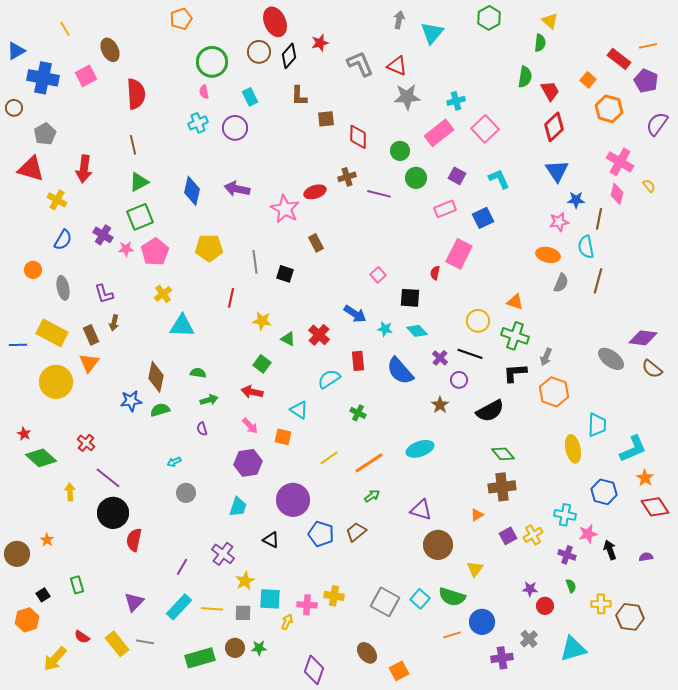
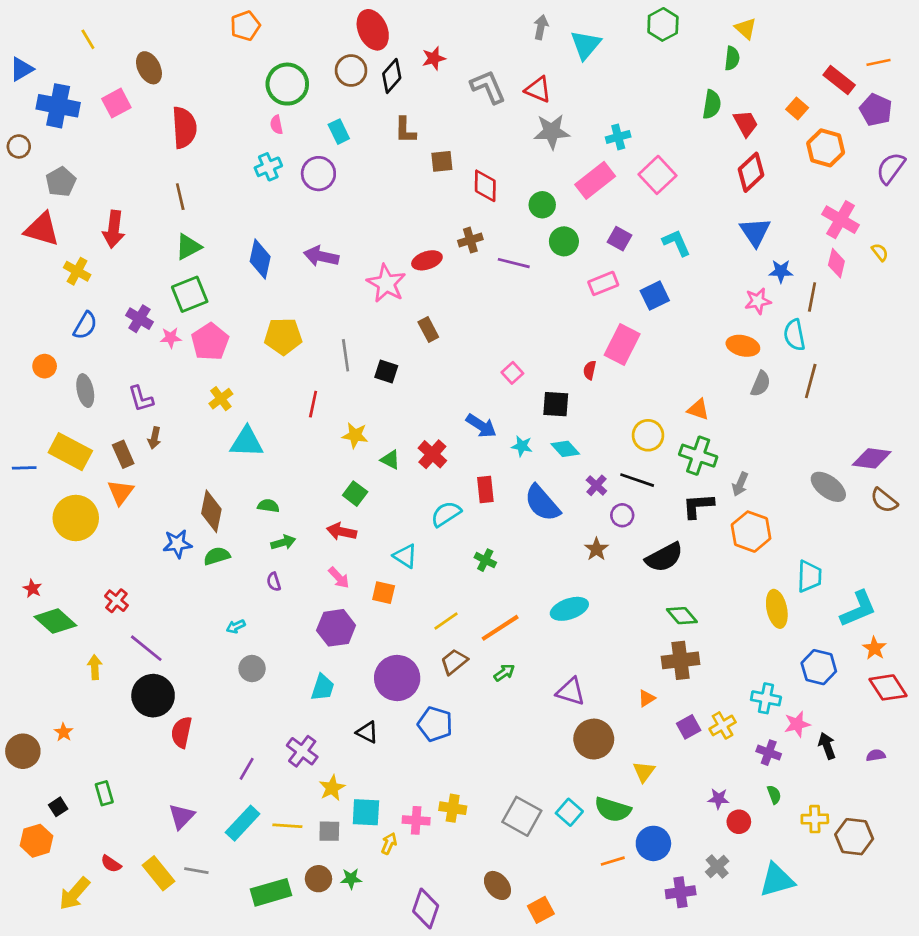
brown trapezoid: (356, 532) -> (454, 662), moved

